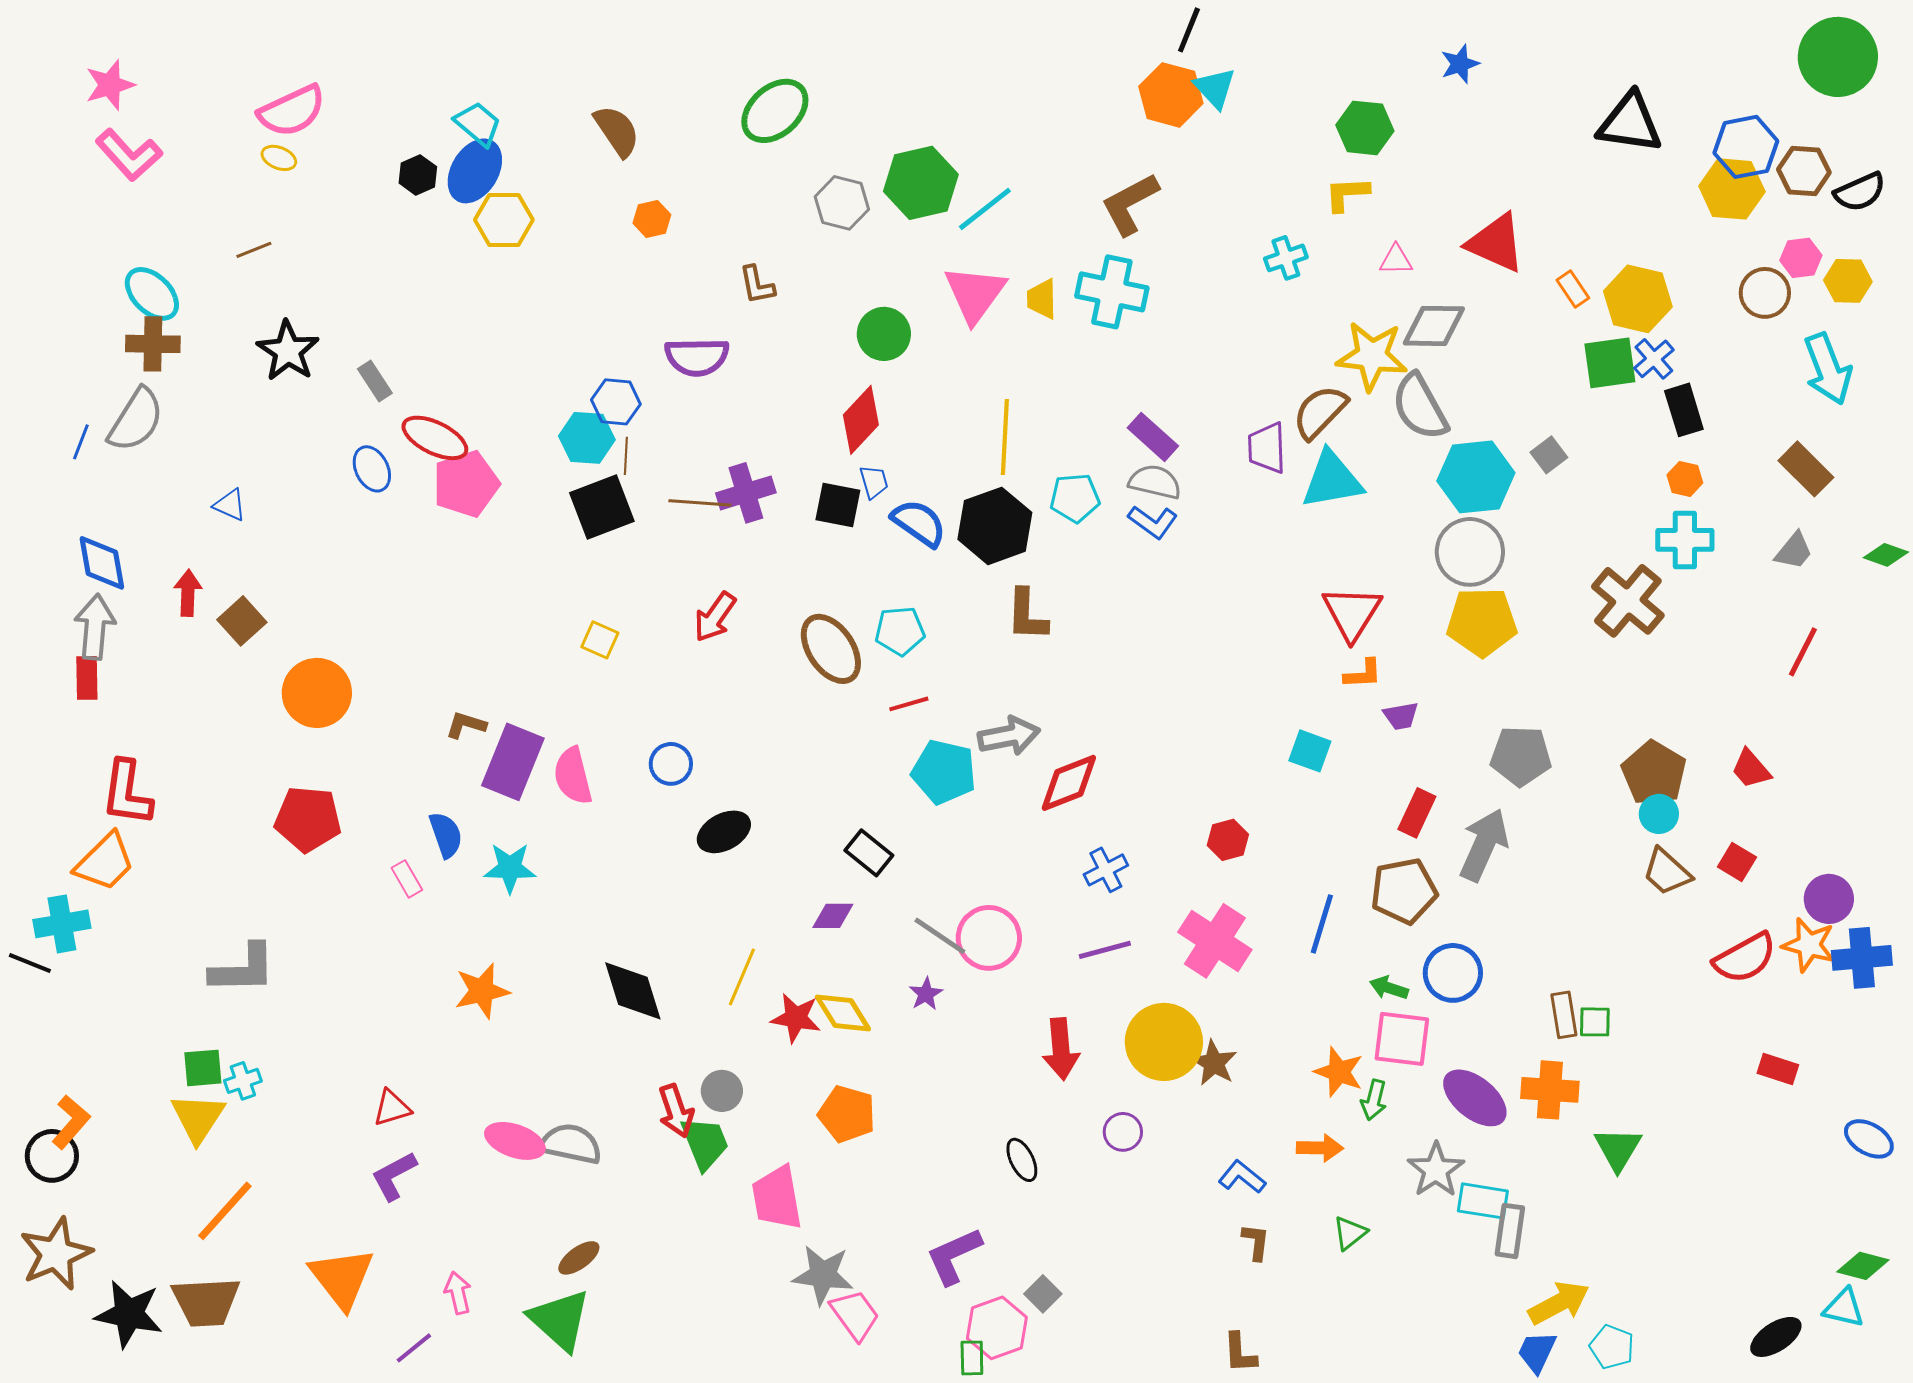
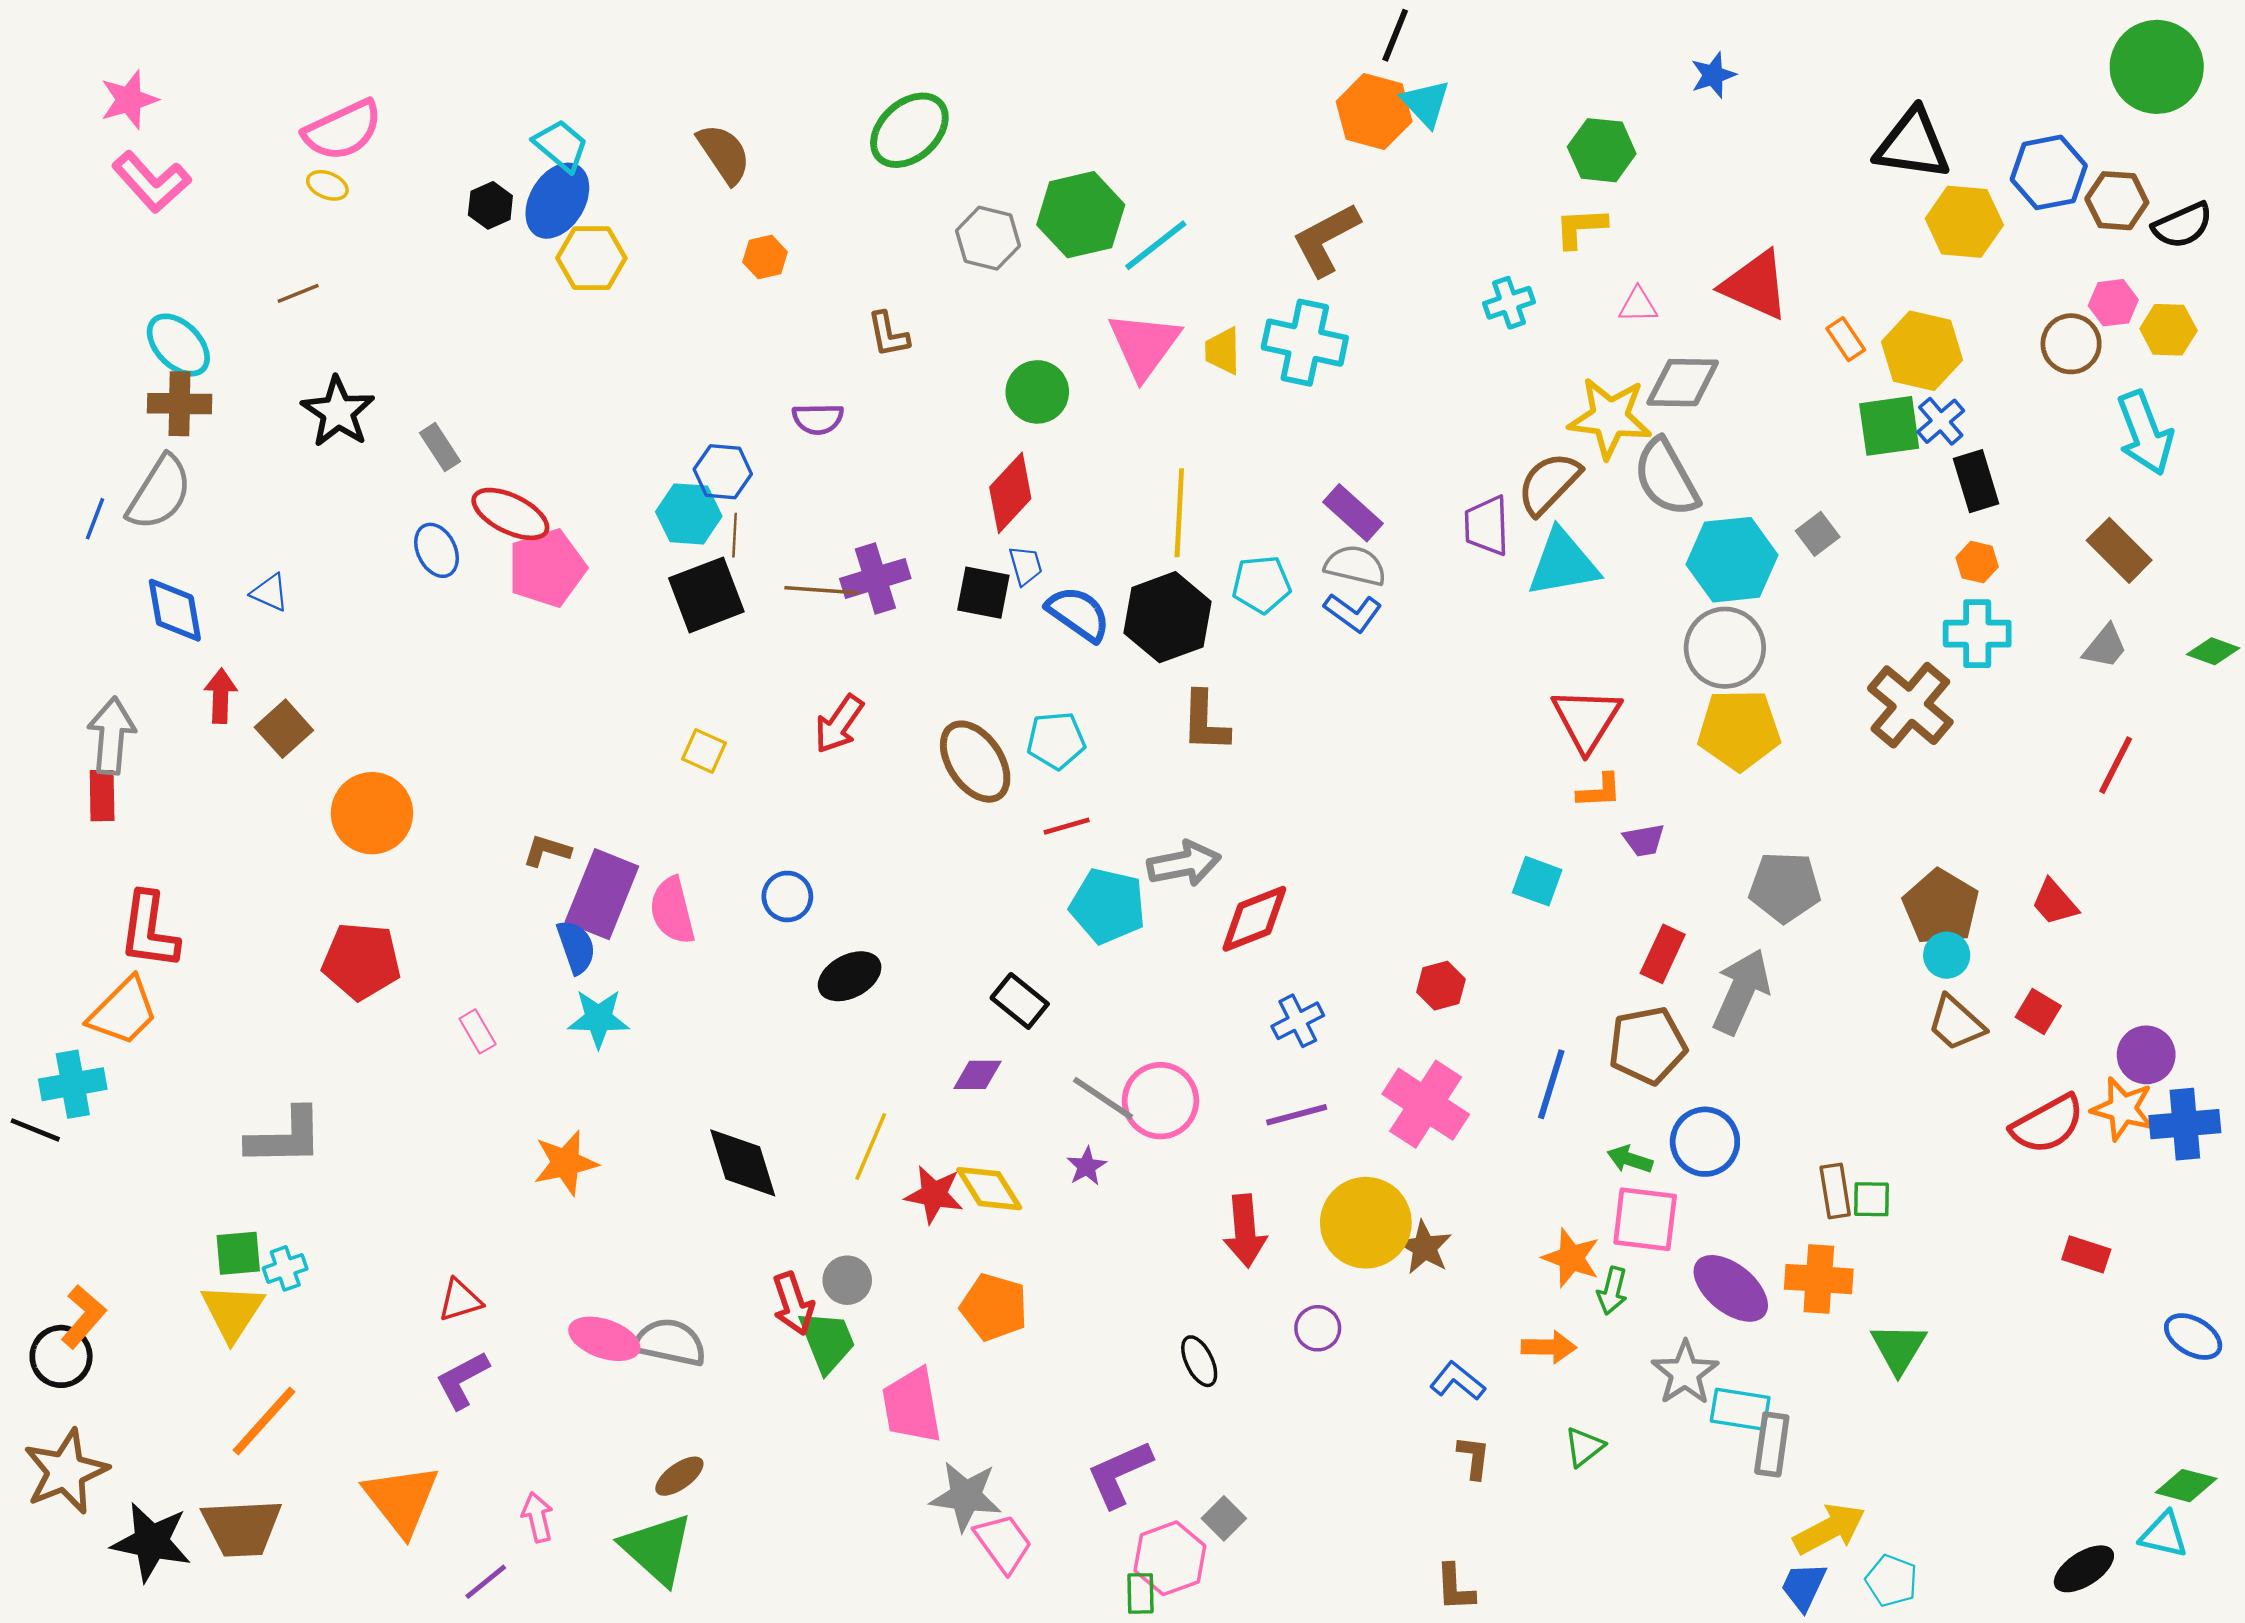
yellow hexagon: (1732, 189) -> (1964, 222), moved
purple semicircle: (697, 357) -> (818, 419), size x0.7
blue diamond: (102, 563) -> (175, 610), moved
blue semicircle: (446, 835) -> (576, 947), moved

